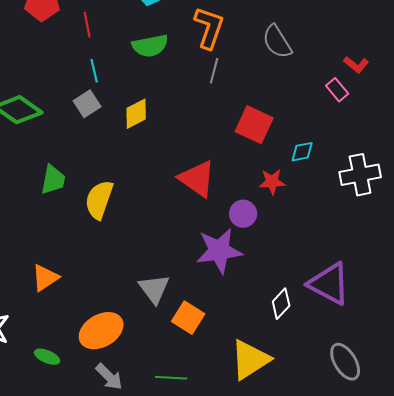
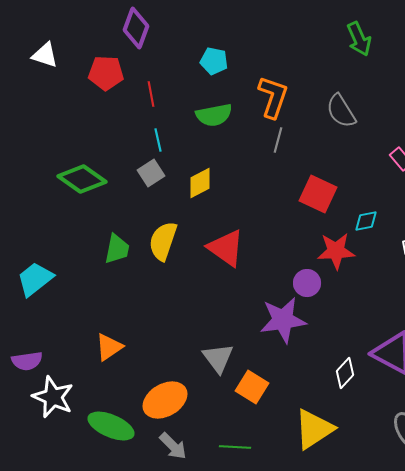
red triangle: (197, 179) -> (226, 248), moved
red star: (272, 182) -> (336, 251), size x1.4
yellow semicircle: (99, 200) -> (163, 241), moved
green ellipse: (47, 357) -> (111, 426), size x1.8

